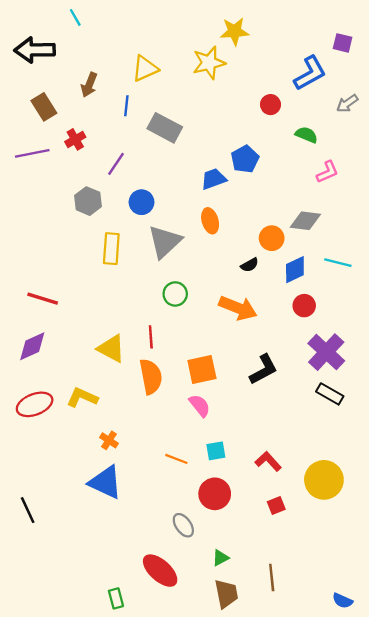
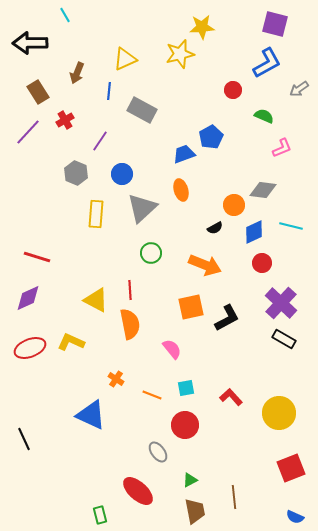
purple square: (343, 43) -> (275, 24), moved, size x1.5
purple line: (32, 153) -> (28, 132), turned -36
orange square: (202, 370) -> (191, 307), moved
orange cross: (109, 440) -> (116, 379), moved
red square: (276, 505) -> (291, 468), moved, size x1.8

